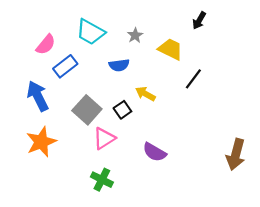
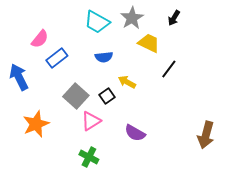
cyan trapezoid: (90, 32) -> (97, 22), moved
gray star: (135, 35) -> (132, 18), moved, size x1.6
blue arrow: (38, 96) -> (19, 77), moved

